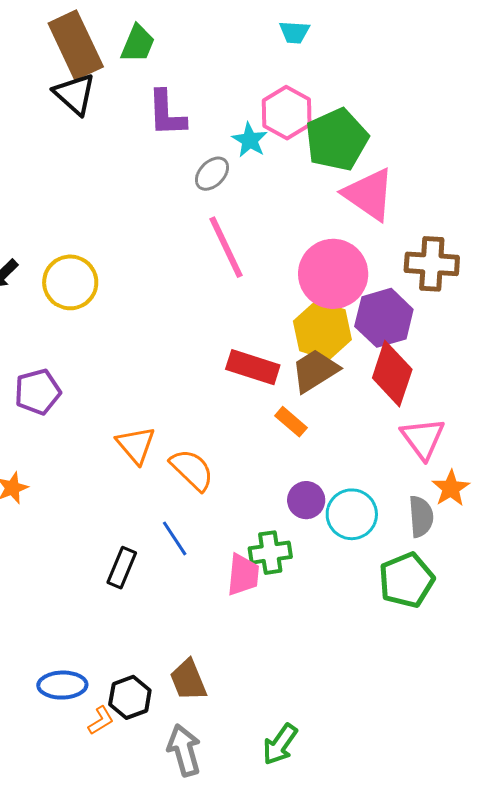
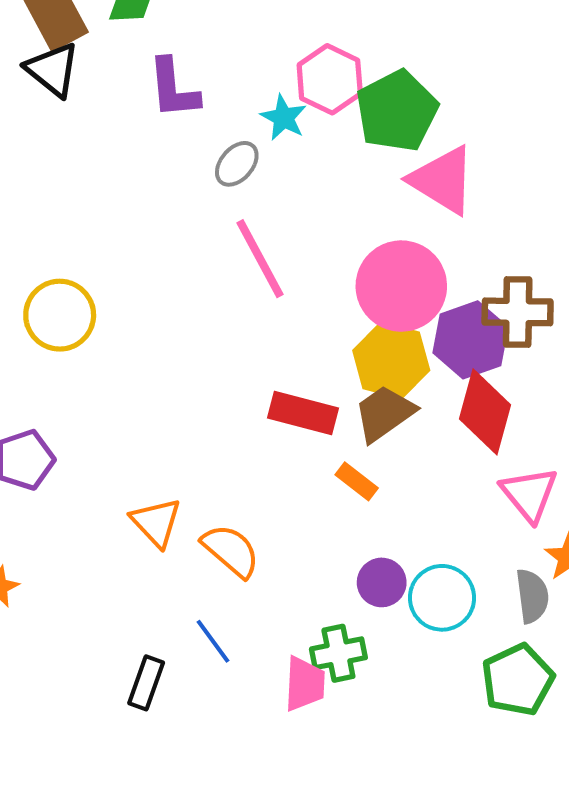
brown cross: (432, 264) -> (518, 312), moved

